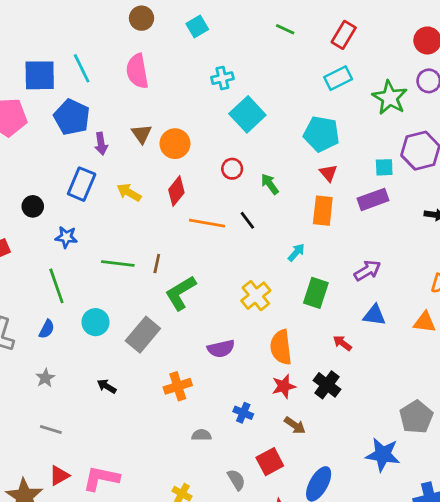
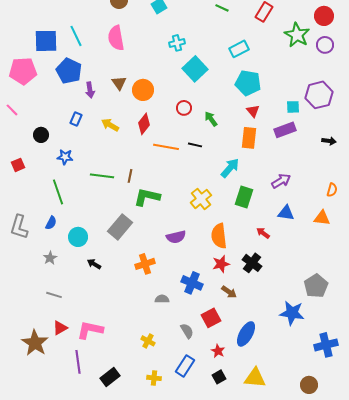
cyan rectangle: (338, 78) -> (239, 49), moved
green star: (390, 98) -> (297, 35), moved
blue rectangle: (82, 184) -> (76, 119), size x0.6
black line: (247, 220) -> (195, 145), turned -40
cyan arrow: (296, 252) -> (230, 168), size x1.5
green L-shape: (181, 293) -> (147, 197), turned 44
cyan circle: (95, 322) -> (78, 237), moved
blue cross: (243, 413) -> (192, 283), size x1.5

